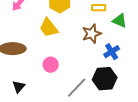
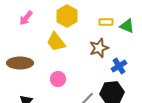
green triangle: (120, 21) -> (127, 26), moved

